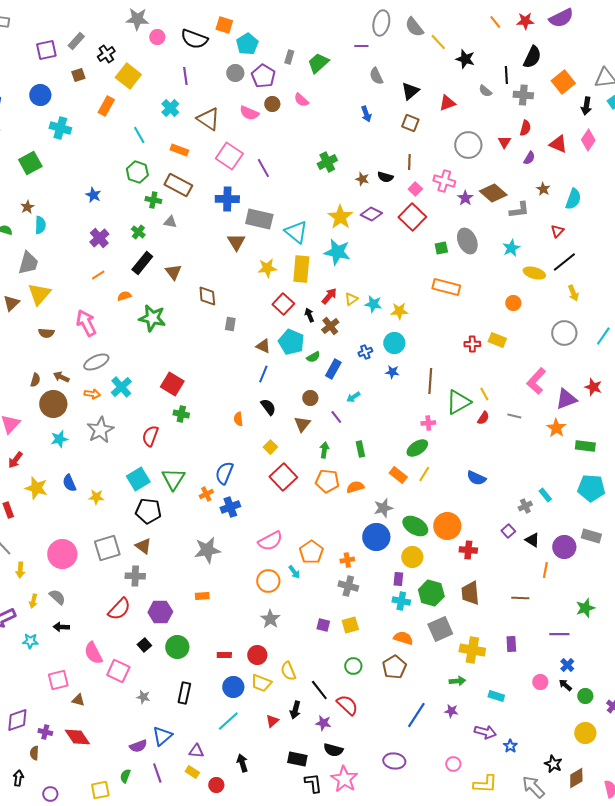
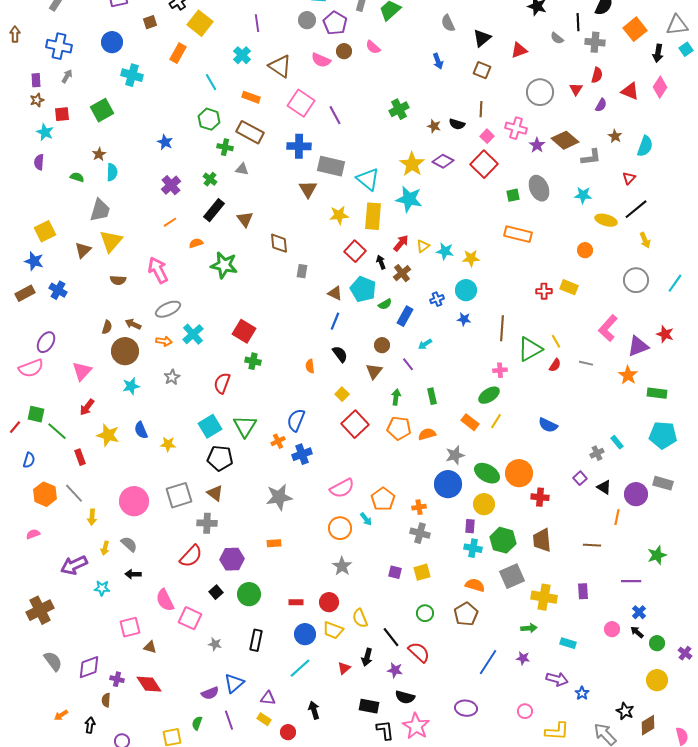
cyan star: (511, 248) -> (583, 195), turned 30
gray star: (100, 430) -> (172, 377), size x0.6

